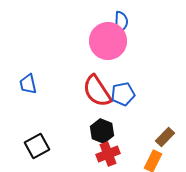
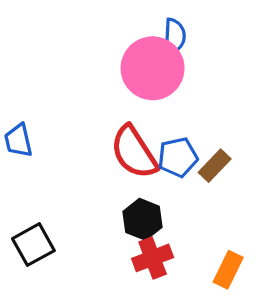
brown rectangle: (165, 137) -> (215, 166), moved

